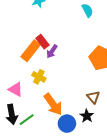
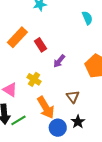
orange rectangle: (31, 51) -> (17, 37), moved
purple arrow: (52, 51) -> (59, 61), moved
brown triangle: (93, 97) -> (73, 97), moved

